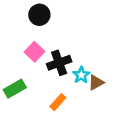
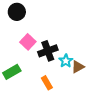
black circle: (39, 15) -> (17, 12), moved
orange rectangle: (58, 102) -> (47, 83), turned -72

